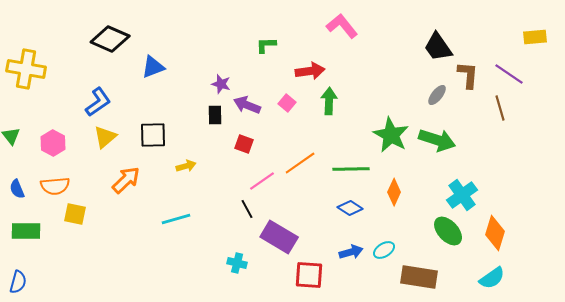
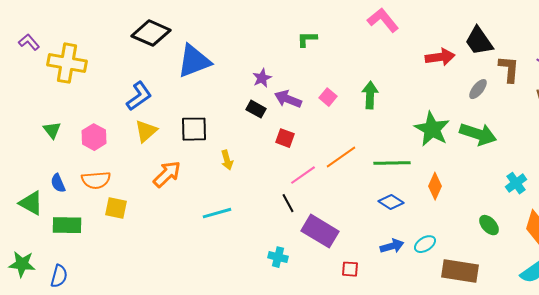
blue triangle: (153, 67) -> (194, 61), size x1.5
red arrow: (310, 71) -> (440, 57), moved
purple star: (221, 84) -> (262, 78), turned 30
black rectangle: (215, 115) -> (256, 109), turned -60
yellow arrow: (186, 166) -> (227, 160), turned 90
cyan cross: (462, 195) -> (516, 183), moved, size x0.7
green ellipse: (448, 231) -> (489, 225), size x0.7
red square: (309, 275) -> (350, 269), size x0.6

